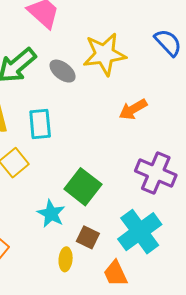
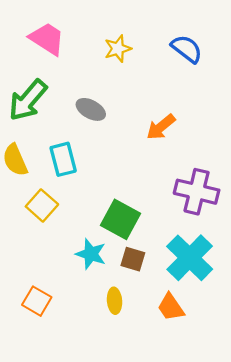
yellow star: (104, 54) -> (118, 49), moved, size x0.6
gray ellipse: (63, 71) -> (91, 109), moved
brown square: (88, 237) -> (133, 259), moved

